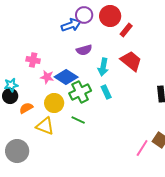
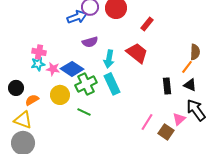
red rectangle: (126, 30) -> (147, 24), moved
cyan star: (11, 85) -> (38, 64), moved
cyan rectangle: (106, 92) -> (112, 84), size x1.5
yellow triangle: (45, 126) -> (23, 120), moved
pink line: (142, 148) -> (147, 122), moved

